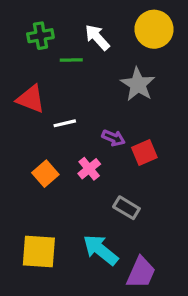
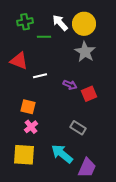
yellow circle: (154, 29) -> (84, 24), moved
pink cross: (89, 169) -> (31, 127), moved
orange square: (45, 174) -> (28, 107), turned -35

